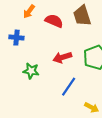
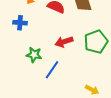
blue line: (69, 87) -> (52, 70), moved

